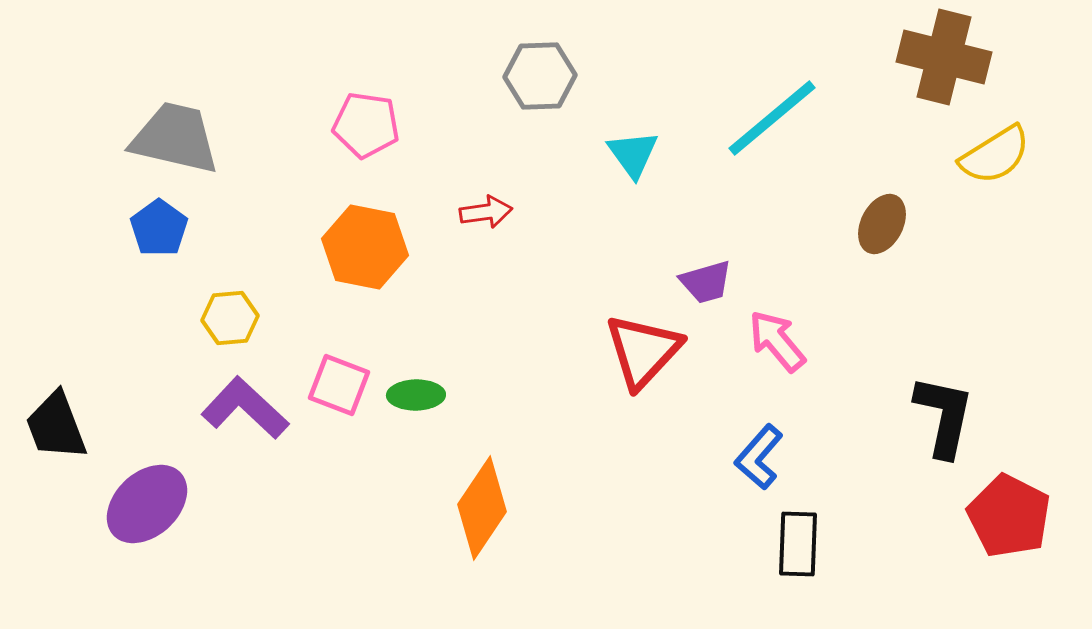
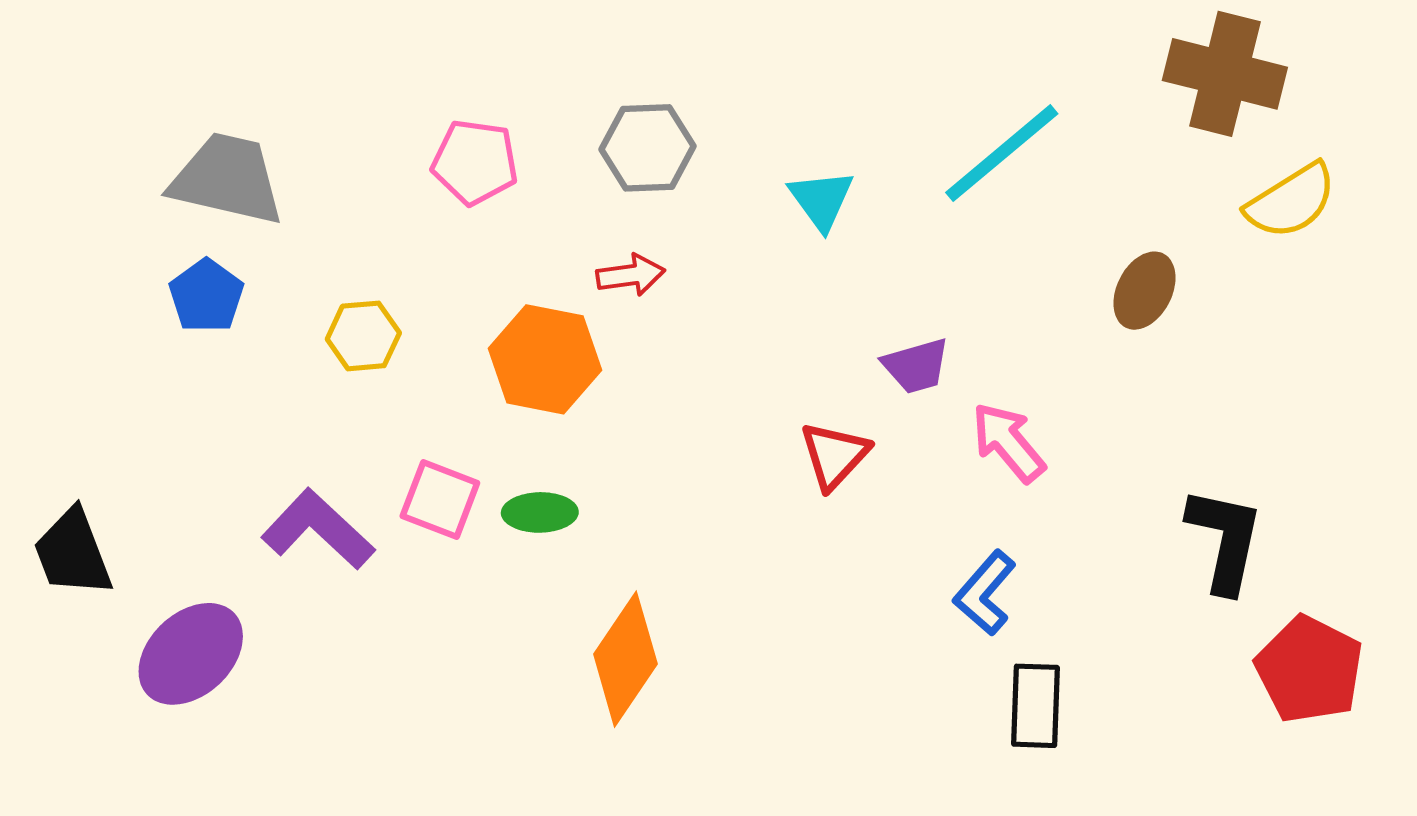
gray hexagon: (540, 76) -> (647, 148), moved
orange hexagon: (365, 247) -> (545, 359), moved
yellow hexagon: (230, 318) -> (363, 336), moved
red triangle: (643, 351) -> (834, 455), size x0.7

